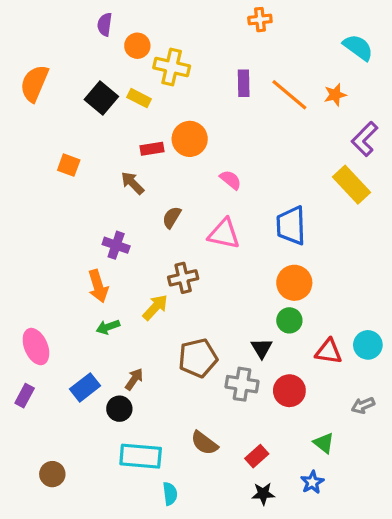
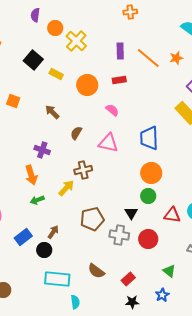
yellow cross: (172, 67) -> (76, 41), turned 30
yellow rectangle: (139, 98) -> (56, 74), moved
red rectangle: (152, 149) -> (119, 80), moved

